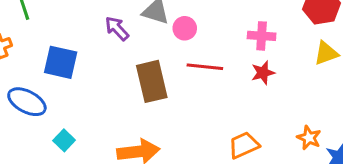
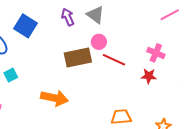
pink circle: (185, 28) -> (99, 42), moved
brown rectangle: (152, 81) -> (78, 57), turned 72

